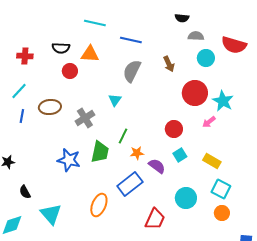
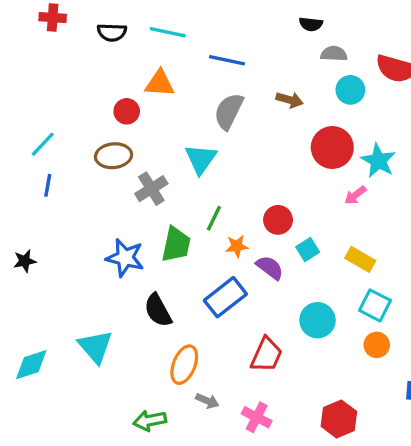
black semicircle: (61, 48) -> (112, 32), moved
red cross: (25, 56) -> (53, 18), moved
brown arrow: (169, 64) -> (290, 100), turned -49
cyan triangle: (115, 100) -> (201, 159), size x1.5
brown ellipse: (50, 107) -> (114, 156), moved
red circle: (174, 129) -> (278, 220), moved
black semicircle: (25, 192) -> (158, 310), moved, size x1.5
orange ellipse: (99, 205) -> (184, 365), moved

